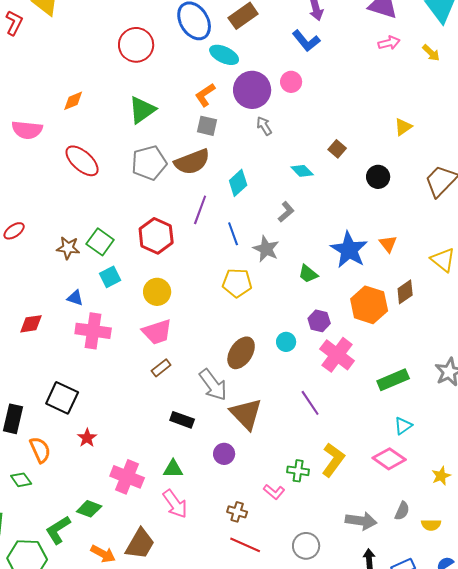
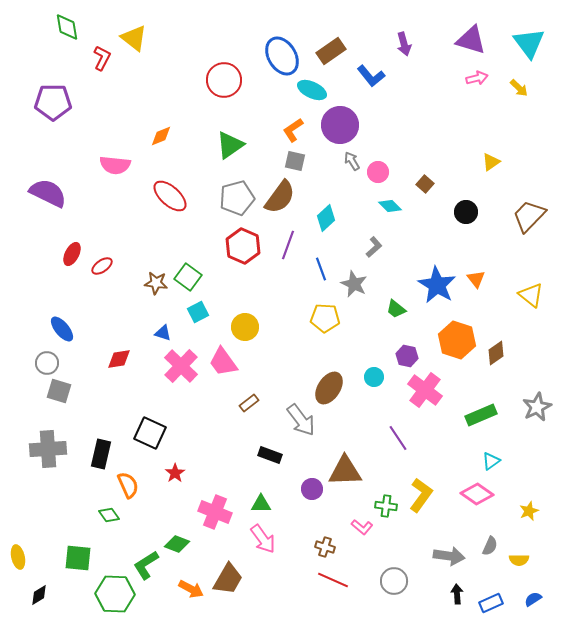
blue L-shape: (306, 41) -> (371, 76), moved
pink circle: (291, 82) -> (378, 172), moved
brown semicircle: (192, 162) -> (280, 197), turned -33
red hexagon: (156, 236) -> (243, 246), moved
brown diamond: (405, 292) -> (496, 353), moved
pink cross: (93, 331) -> (181, 366), turned 36
pink trapezoid: (157, 332) -> (223, 362), moved, turned 72
brown triangle: (246, 414) -> (345, 471), moved, turned -48

